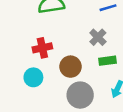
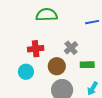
gray cross: (98, 37) -> (71, 48), moved

